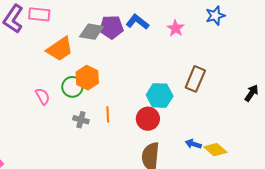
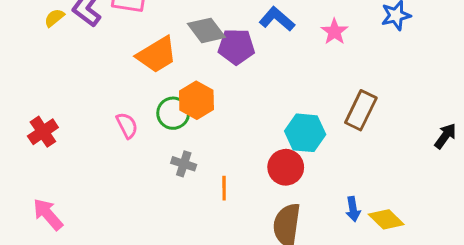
purple pentagon: (111, 27) -> (236, 47), moved
gray diamond: (92, 32) -> (206, 30), turned 40
orange line: (108, 114) -> (224, 188), moved
blue arrow: (193, 144) -> (353, 209), turned -119

